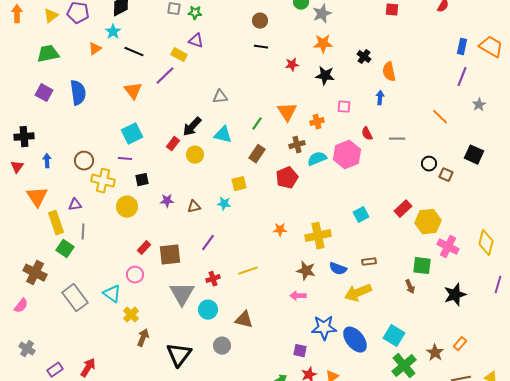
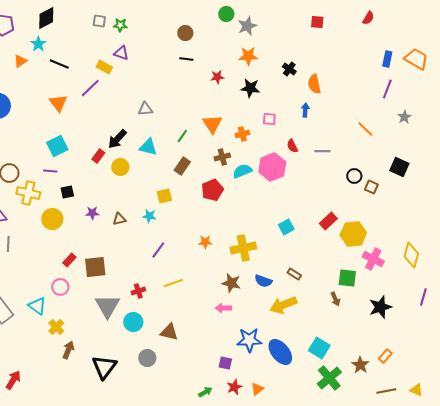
purple line: (208, 243) -> (158, 250), moved
brown rectangle: (369, 262) -> (294, 274), turned 40

